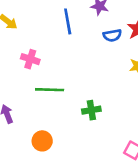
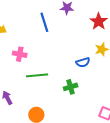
blue semicircle: (112, 35) -> (83, 62), moved

